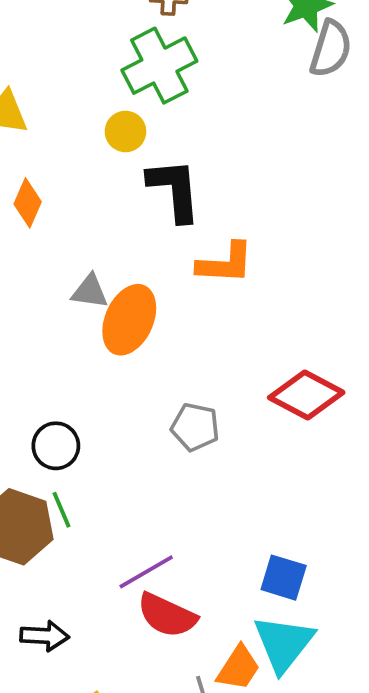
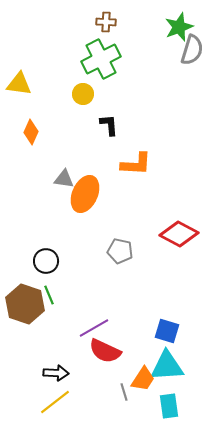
black L-shape: (174, 190) -> (109, 125), size x0.6
black arrow: (45, 636) -> (56, 373), moved
cyan triangle: (284, 643) -> (167, 366), turned 48

